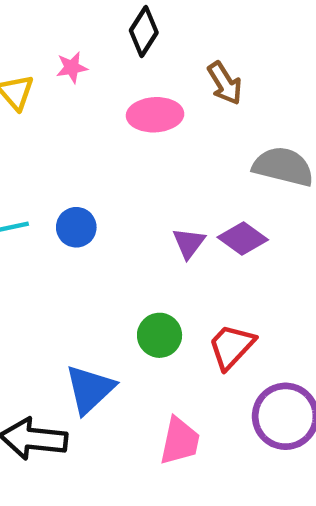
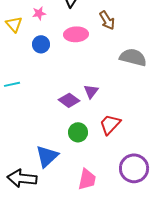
blue circle: (76, 227) -> (41, 44), moved
purple diamond: (243, 239) -> (69, 100), moved
red trapezoid: (232, 347) -> (110, 124), moved

